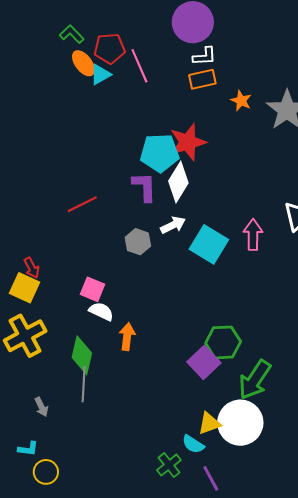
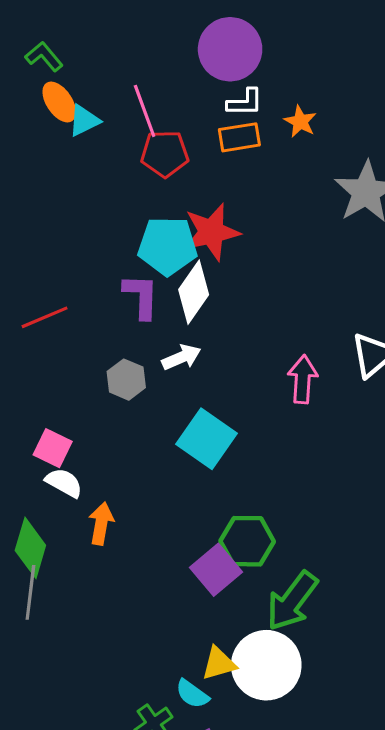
red pentagon: (110, 48) -> (165, 154), moved
orange star: (241, 101) -> (300, 122), moved
cyan square: (209, 244) -> (207, 439), moved

